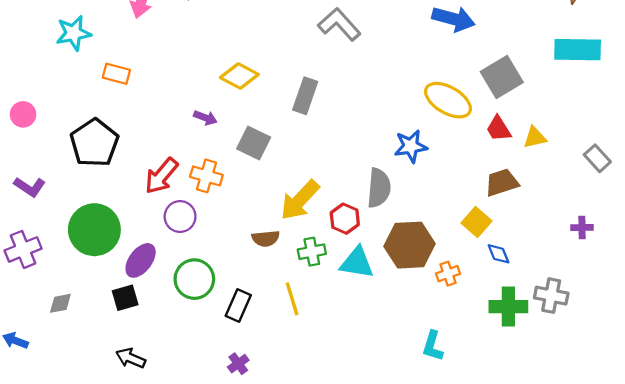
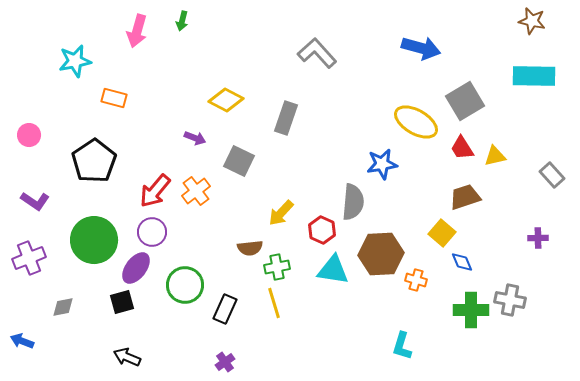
orange cross: (206, 176) -> (196, 191), turned 36
yellow arrow: (300, 200) -> (281, 213), size x0.7
purple circle: (180, 217) -> (152, 232), moved
green cross: (312, 252) -> (277, 267), moved
orange cross: (448, 274) -> (416, 280), turned 35

